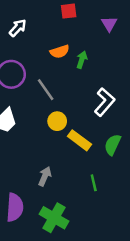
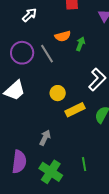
gray line: (46, 90) -> (47, 54), moved
yellow rectangle: (80, 140) -> (75, 110), turned -66
green line: (94, 183) -> (84, 164), moved

